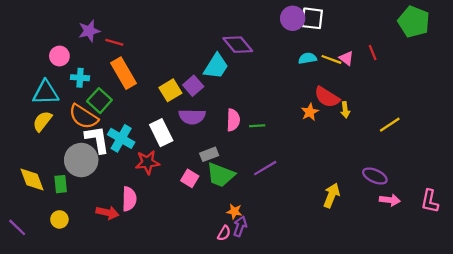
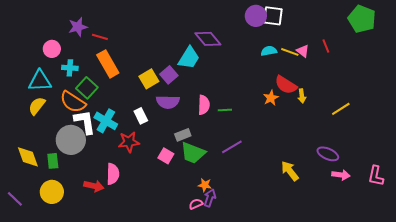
white rectangle: (161, 133) -> (141, 116), size x0.7
yellow arrow: (331, 195) -> (290, 171), turned -60
yellow circle: (59, 219) -> (52, 192), size x1.5
pink semicircle: (224, 233) -> (196, 204), turned -144

